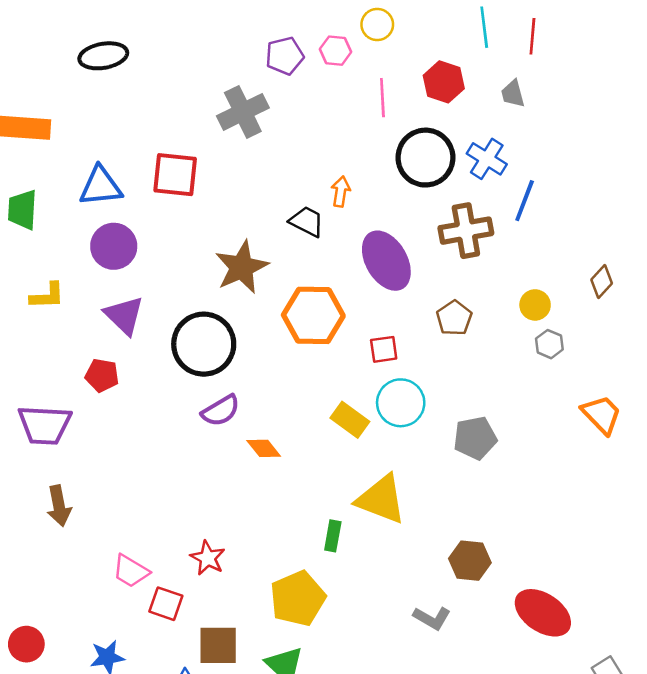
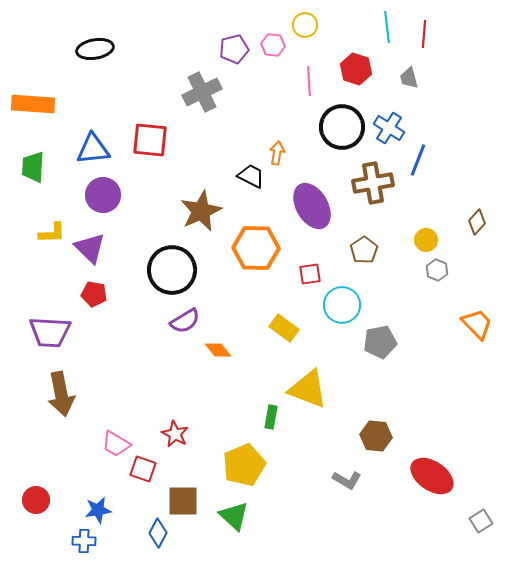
purple triangle: (124, 315) -> (90, 248), moved
cyan circle: (401, 403) -> (342, 305), moved
brown arrow: (59, 506) -> (61, 394), size x1.4

